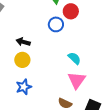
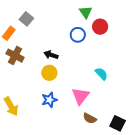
blue circle: (56, 24) -> (78, 35), moved
pink triangle: (77, 80) -> (81, 96), moved

